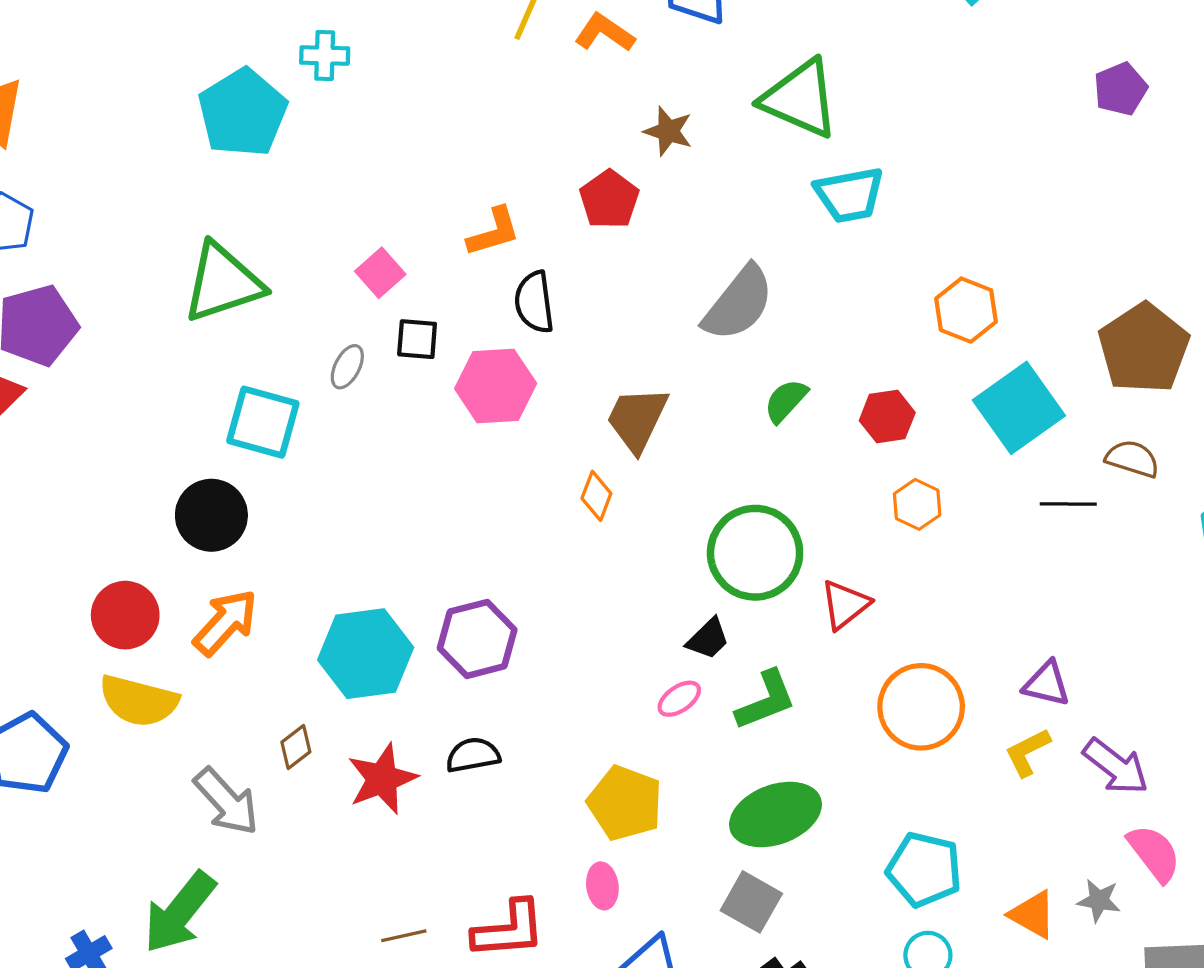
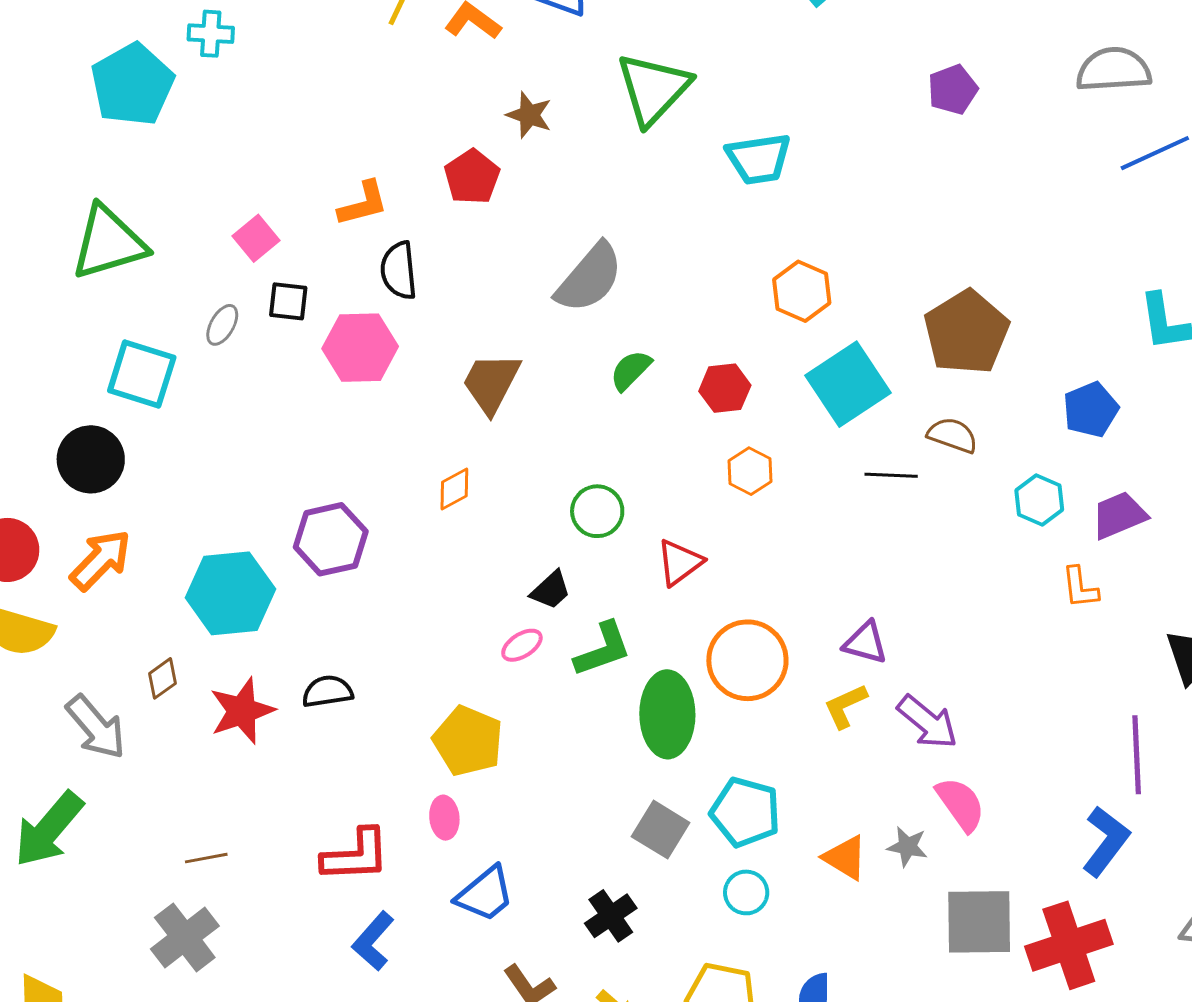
green triangle: (800, 99) -> (653, 89), turned 48
cyan trapezoid: (849, 195) -> (759, 159), moved
orange diamond: (596, 496) -> (454, 489), moved, turned 39
green circle: (755, 553) -> (597, 511), size x0.6
purple hexagon: (477, 639) -> (331, 539), moved
green ellipse: (775, 815) -> (667, 714), moved, turned -72
gray square: (751, 902) -> (661, 830), moved
brown line: (404, 936) -> (206, 858), moved

